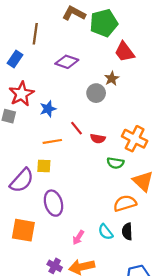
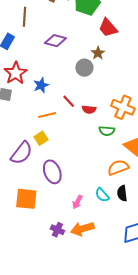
yellow square: (44, 166) -> (41, 138), turned -32

